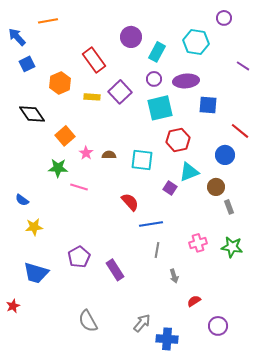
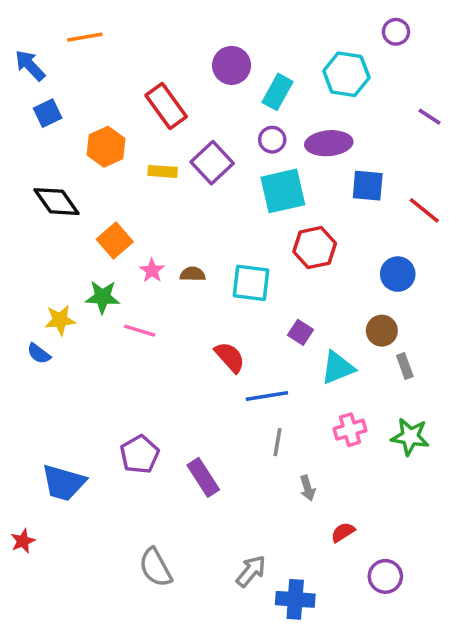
red line: (240, 131) -> (424, 210), moved
cyan triangle: (189, 172) -> (338, 368), moved
yellow star: (34, 227) -> (60, 320), moved

